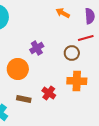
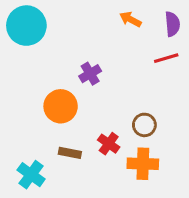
brown circle: (72, 53) -> (144, 125), moved
orange cross: (77, 81) -> (143, 164), moved

